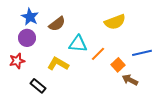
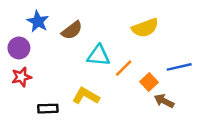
purple circle: (27, 38) -> (19, 48), moved
yellow L-shape: (58, 64) -> (86, 96), moved
black rectangle: (38, 86) -> (48, 109), turned -42

